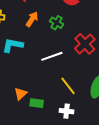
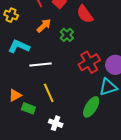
white line: (52, 56) -> (41, 65), moved
yellow line: (68, 86) -> (49, 93), moved

